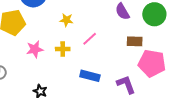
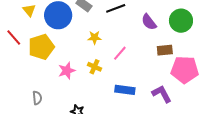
yellow cross: (63, 49) -> (94, 67), turned 32

